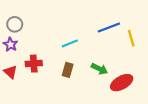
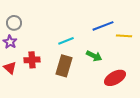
yellow line: (131, 38) -> (124, 36), turned -70
green arrow: (99, 69) -> (94, 56), moved
brown rectangle: (68, 70) -> (64, 66), size x1.5

